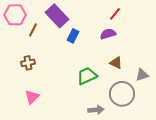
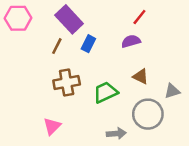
brown line: (33, 30) -> (57, 46), moved
brown cross: (28, 63) -> (67, 83), moved, size x1.5
pink triangle: (32, 97) -> (52, 126), moved

